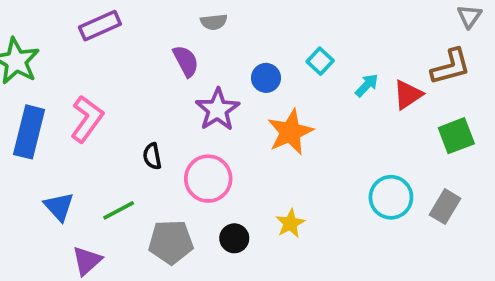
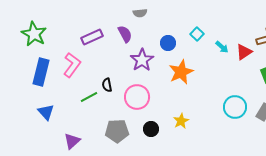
purple rectangle: (100, 26) -> (92, 37), moved
cyan arrow: (367, 85) -> (222, 47), turned 88
blue triangle: (59, 207) -> (46, 112), moved
green line: (119, 210) -> (89, 97), moved

